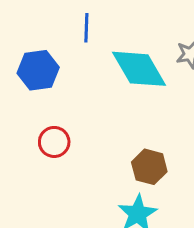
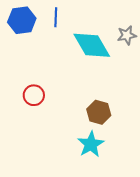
blue hexagon: (38, 70) -> (22, 20), moved

